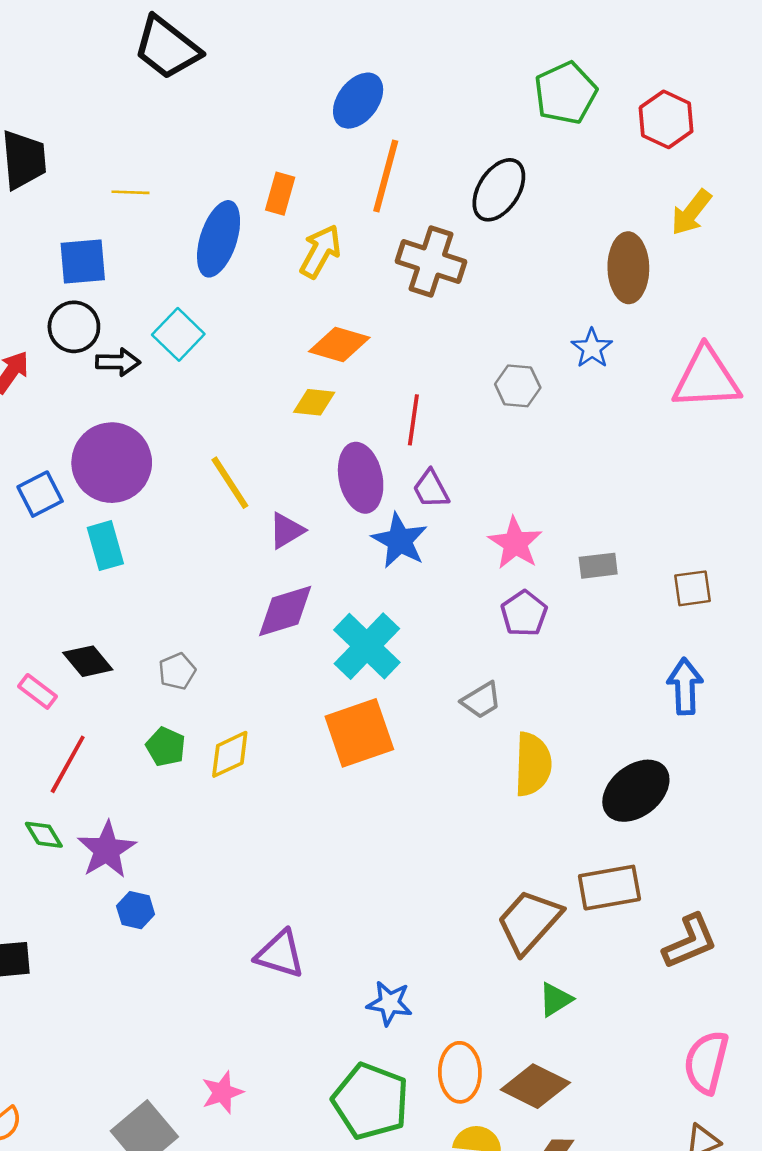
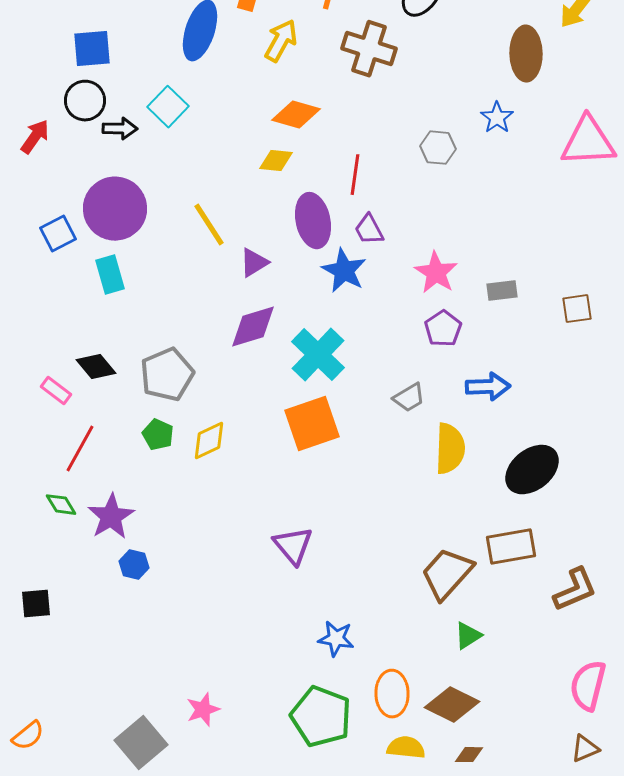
gray pentagon: (177, 671) -> (167, 375), size x1.8
blue arrow: (685, 686) -> (488, 387), moved, turned 90
purple triangle: (280, 954) -> (293, 546), moved, turned 33

